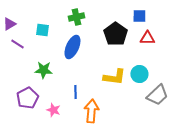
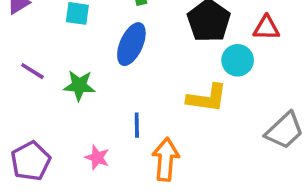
purple line: (17, 44) -> (32, 71), moved
cyan circle: (139, 74) -> (238, 60), moved
purple pentagon: (27, 98) -> (31, 161), moved

